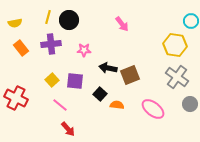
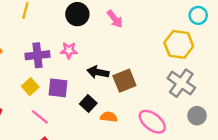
black circle: (69, 20) -> (77, 14), moved
purple cross: (51, 44) -> (37, 55), moved

